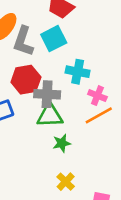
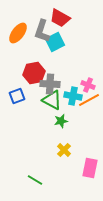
gray L-shape: (23, 41) -> (42, 31), moved
cyan cross: (78, 72) -> (73, 96), moved
green triangle: (50, 115) -> (52, 100), turned 30

